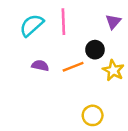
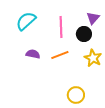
pink line: (63, 22) -> (61, 27), moved
black circle: (95, 50) -> (84, 34), moved

